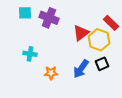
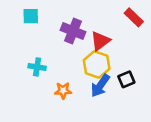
purple cross: (49, 18) -> (73, 31), moved
red rectangle: (111, 23) -> (134, 17), moved
yellow hexagon: (99, 40) -> (97, 64), moved

